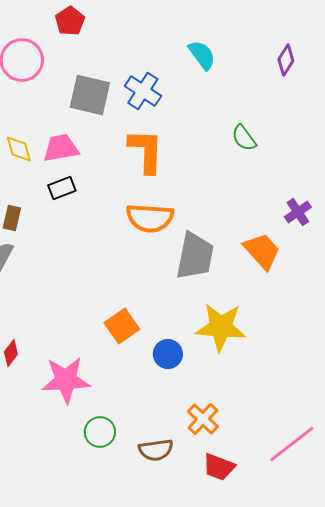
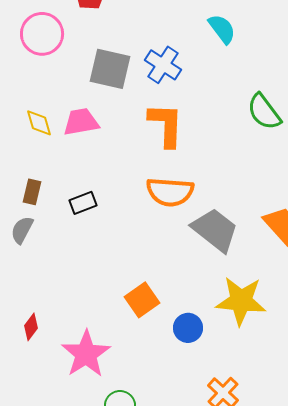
green semicircle: (244, 138) -> (264, 112), size x1.4
black rectangle: (62, 188) -> (83, 203), moved
gray trapezoid: (195, 256) -> (215, 230), turned -63
pink star: (66, 380) -> (86, 354), turned -30

